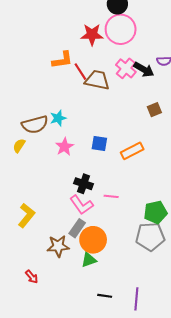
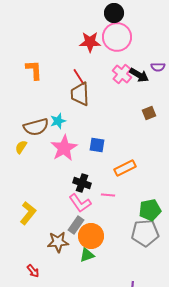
orange L-shape: (62, 60) -> (34, 70), moved, turned -85
brown trapezoid: (97, 80) -> (80, 94), moved, turned -105
pink star: (64, 147) -> (64, 148), size x1.5
orange rectangle: (132, 151) -> (125, 168), moved

